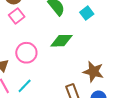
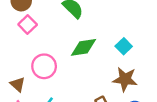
cyan square: (87, 13) -> (124, 46), moved

